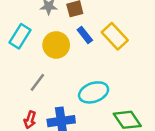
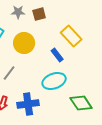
blue rectangle: (85, 35) -> (57, 55), moved

